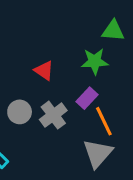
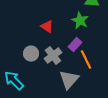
green star: (95, 61) -> (80, 21), turned 30
gray triangle: (98, 153) -> (69, 80), moved

